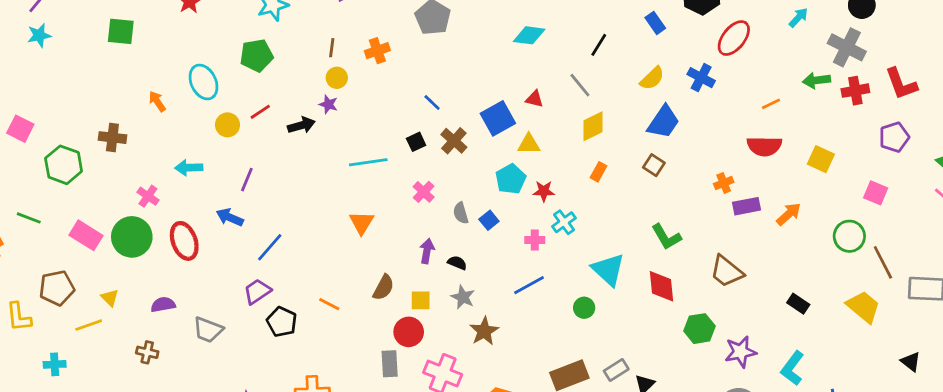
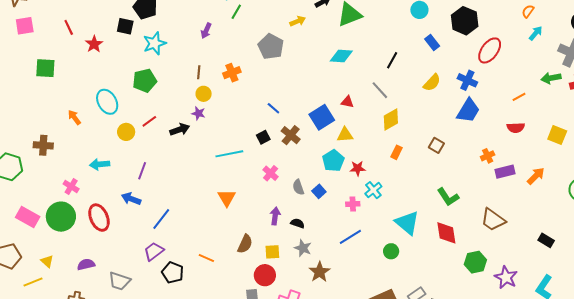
blue trapezoid: (663, 122) -> (468, 111), moved
red semicircle: (764, 146) -> (516, 128), size x0.7
purple star: (741, 352) -> (506, 277), turned -30

